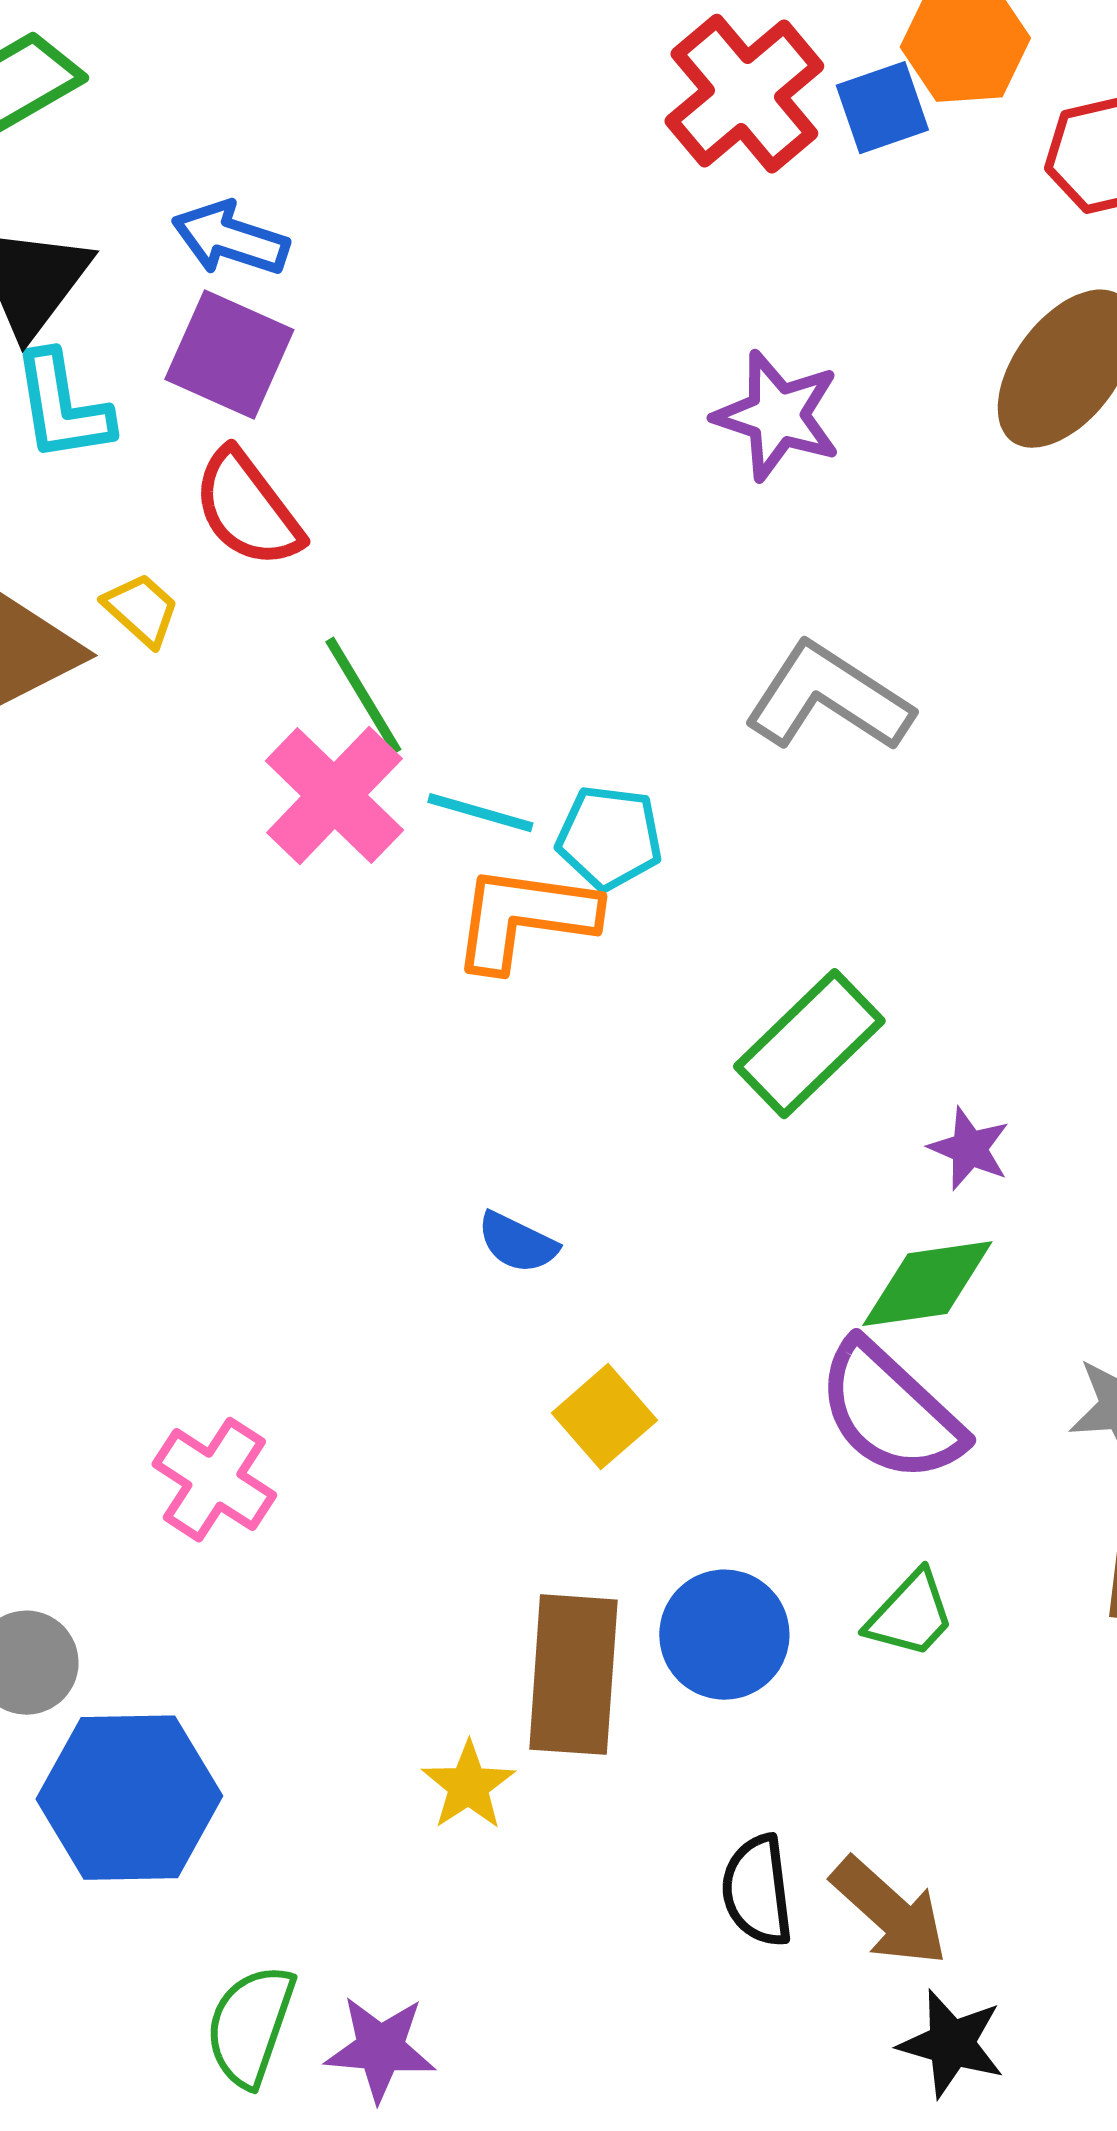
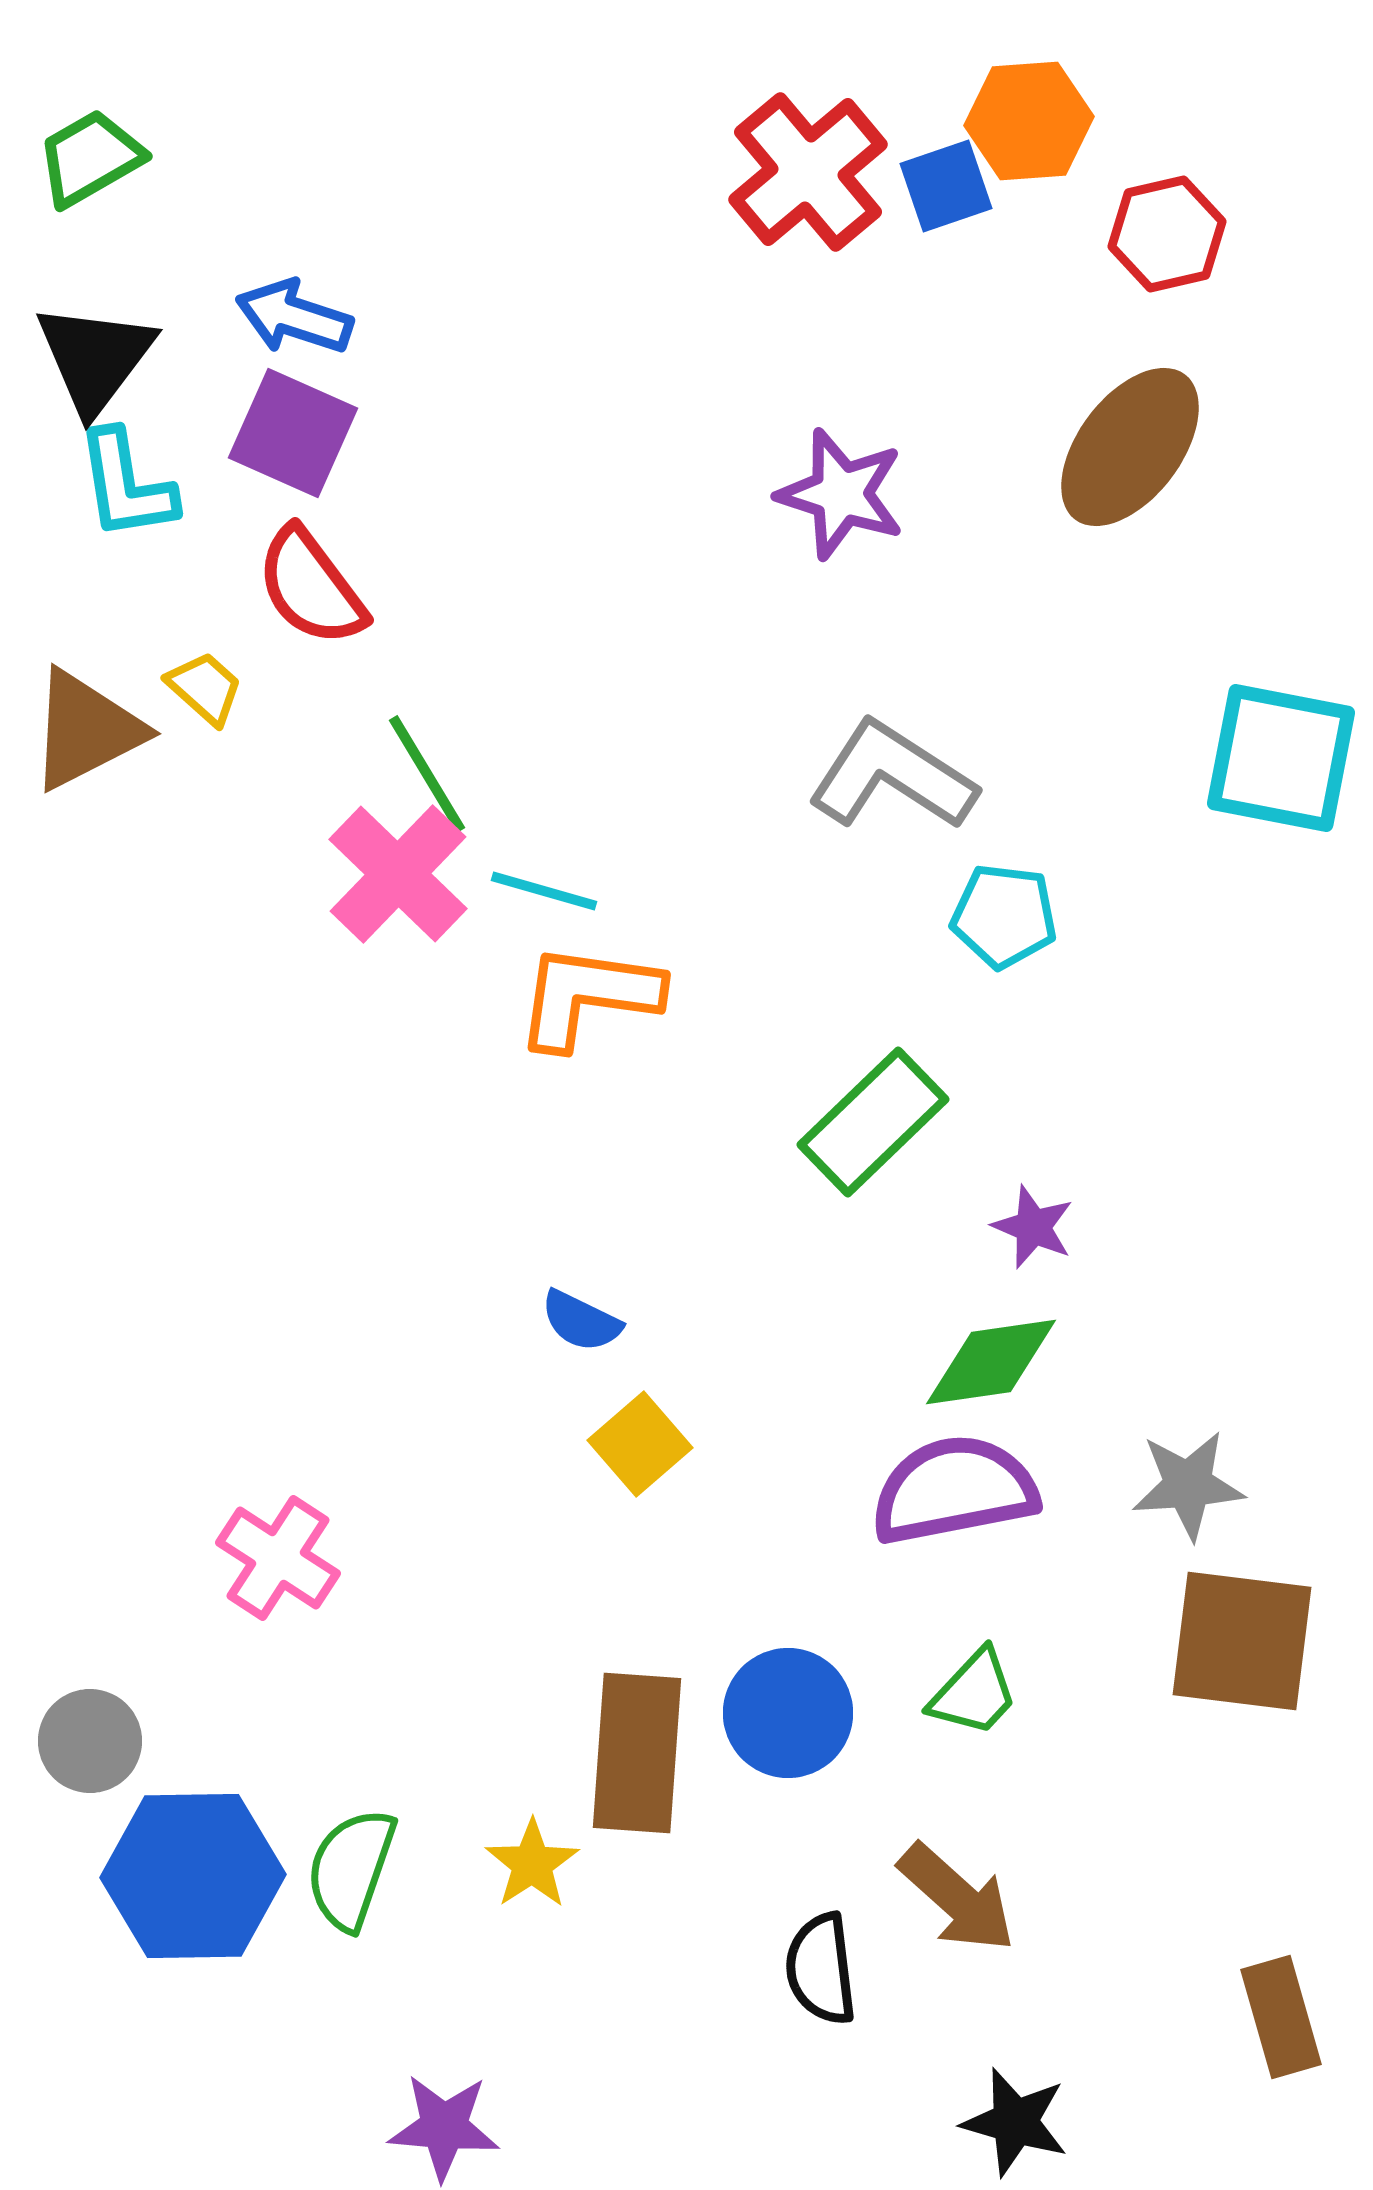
cyan pentagon: (609, 838) -> (1004, 916), moved
purple semicircle: (890, 1412) -> (954, 1490), turned 126
yellow square: (604, 1417) -> (640, 1444), moved
brown arrow: (889, 1912) -> (957, 1898), moved
green semicircle: (250, 2026) -> (351, 1869), moved

